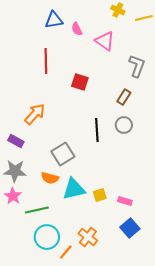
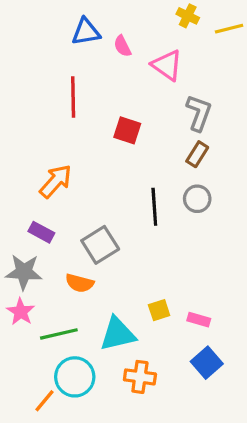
gray L-shape: (137, 66) -> (199, 113), moved
purple rectangle: (16, 141) -> (41, 232), moved
cyan triangle: (74, 189) -> (118, 334), moved
orange cross: (88, 237) -> (140, 377), turned -30
orange line: (66, 252) -> (45, 401), moved

